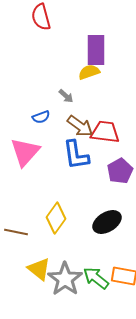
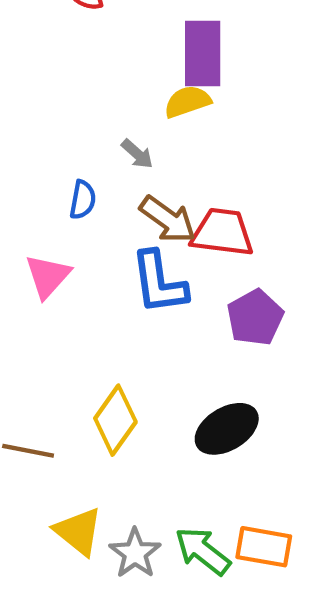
blue semicircle: (41, 117) -> (83, 200), turned -60
pink triangle: (25, 152) -> (48, 276), size x0.7
gray star: (65, 279) -> (135, 553), size x0.7

